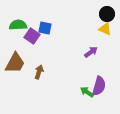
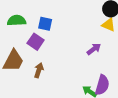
purple square: (32, 36) -> (36, 42), moved

